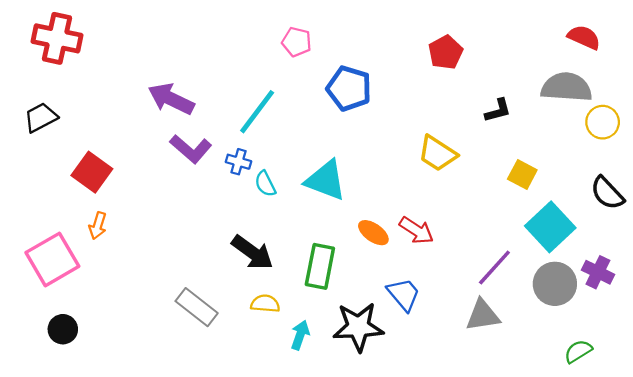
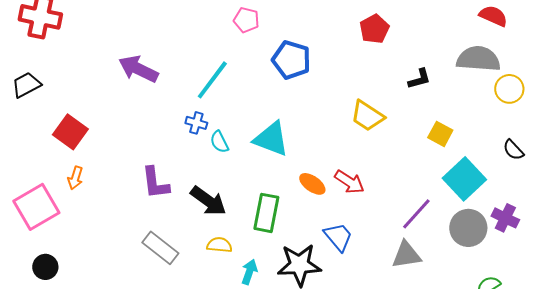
purple L-shape: (191, 149) -> (155, 183), moved, turned 42
black semicircle: (607, 193) -> (513, 150), size x0.7

